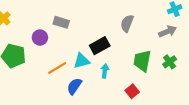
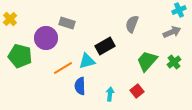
purple circle: (40, 38) -> (46, 38), size x1.5
green trapezoid: (142, 61) -> (147, 61), turned 30
cyan arrow: (105, 71) -> (110, 94), moved
blue semicircle: (74, 86) -> (80, 86), turned -36

